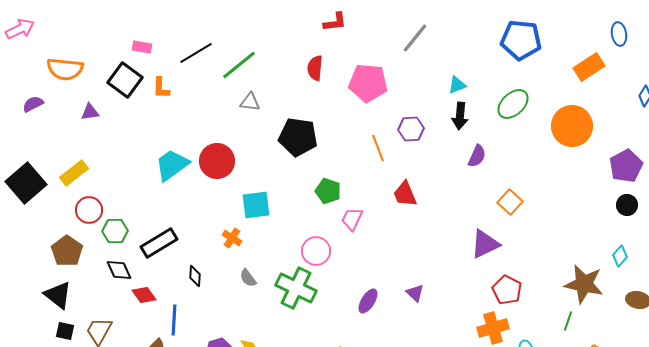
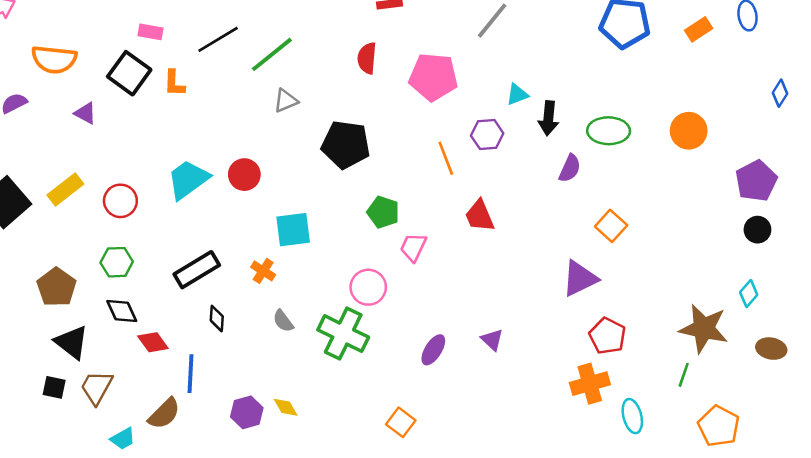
orange rectangle: (589, 67) -> (699, 29), moved, size x0.7
cyan triangle: (457, 85) -> (517, 94), moved
gray triangle: (250, 102) -> (286, 101), turned -30
green ellipse: (513, 104) -> (609, 131), moved, turned 44
purple triangle: (90, 112) -> (85, 113), turned 36
orange circle: (572, 126) -> (689, 131), size x0.7
red circle: (217, 161) -> (244, 175), size x0.7
red circle: (89, 210) -> (120, 201), moved
black rectangle: (159, 243) -> (197, 270), moved
black triangle: (58, 295) -> (72, 342), moved

